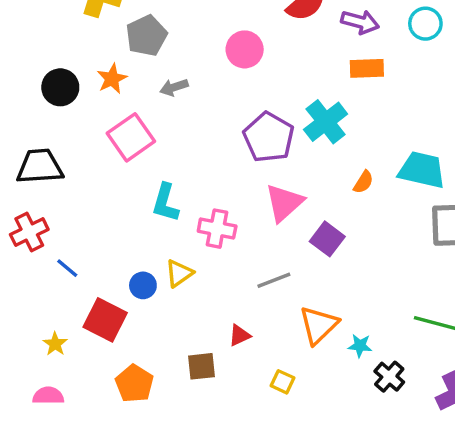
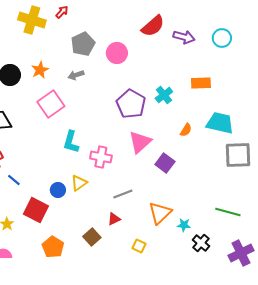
gray pentagon: (146, 36) -> (83, 44), moved
orange rectangle: (367, 68) -> (201, 83), moved
cyan cross: (326, 122) -> (164, 95), size x0.7
gray line: (274, 280) -> (123, 194), moved
brown square: (202, 366) -> (92, 237), turned -36

